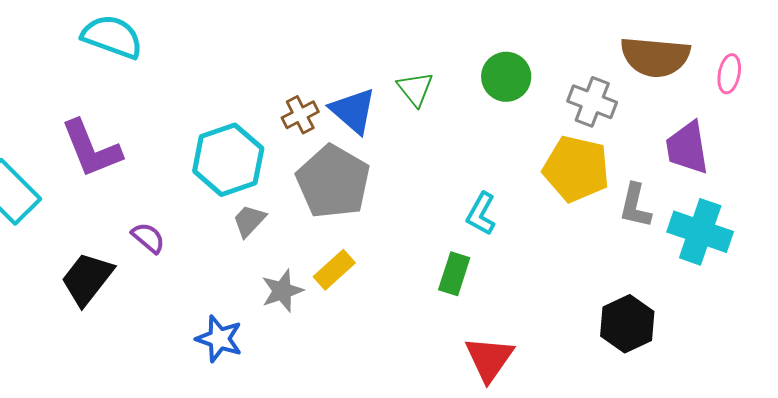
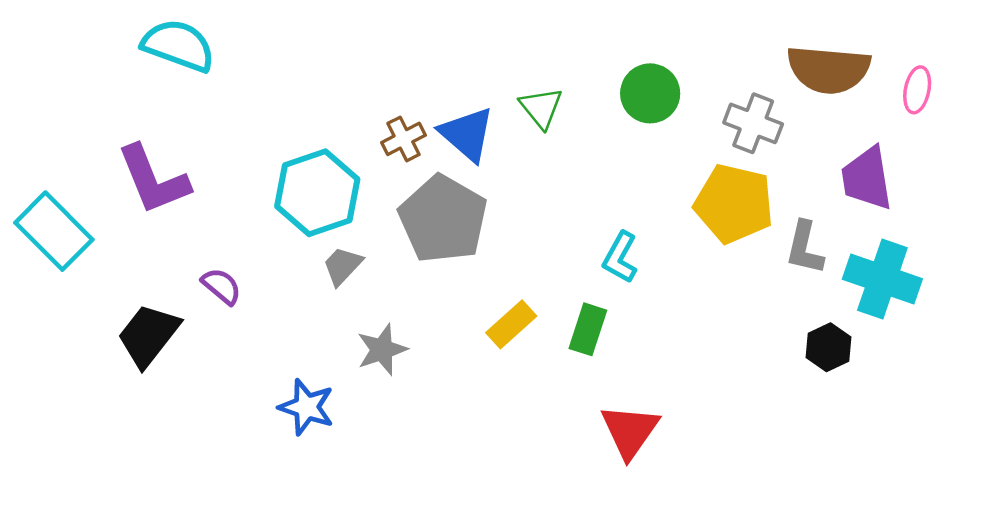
yellow rectangle: (334, 270) -> (511, 324), moved
black hexagon: (627, 324) -> (829, 347), moved, size x0.7

